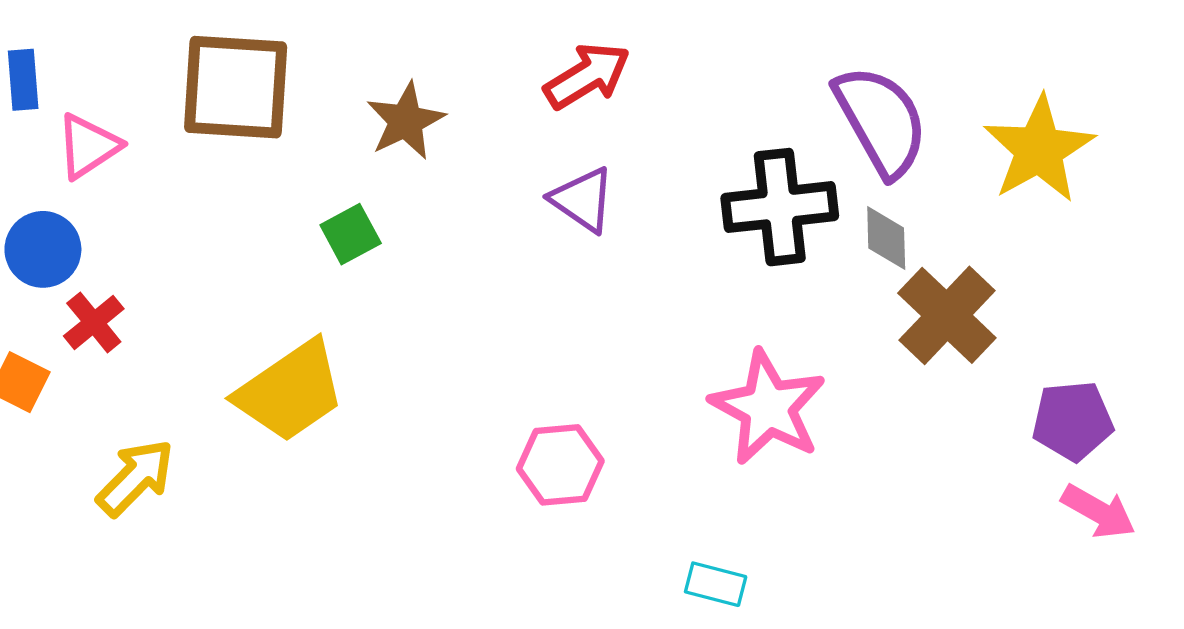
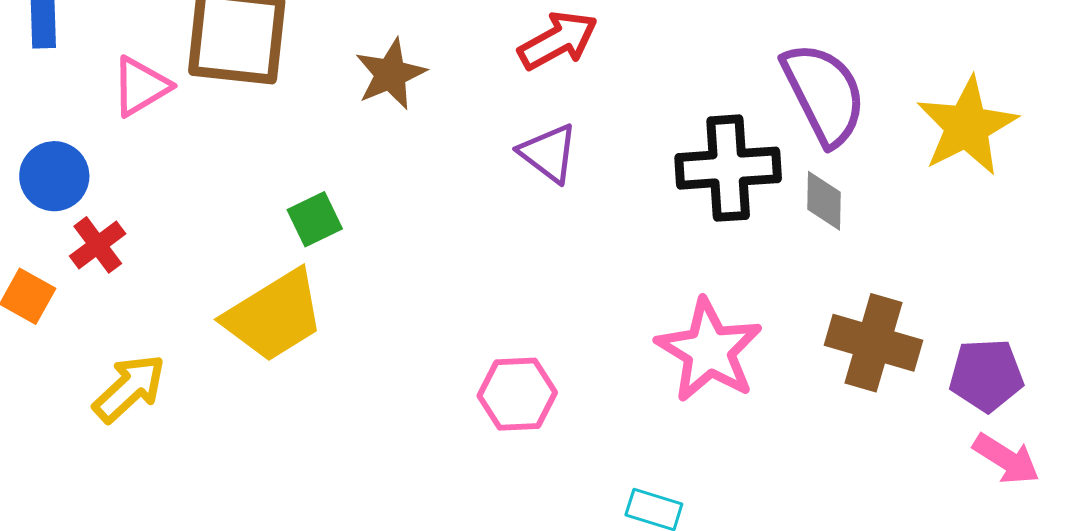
pink triangle: (88, 146) -> (141, 86), moved
green square: (351, 234) -> (315, 219), moved
brown cross: (947, 315) -> (873, 343), moved, turned -30

